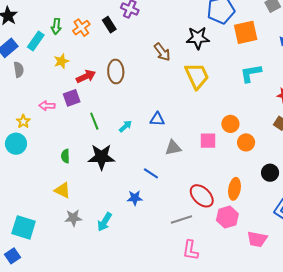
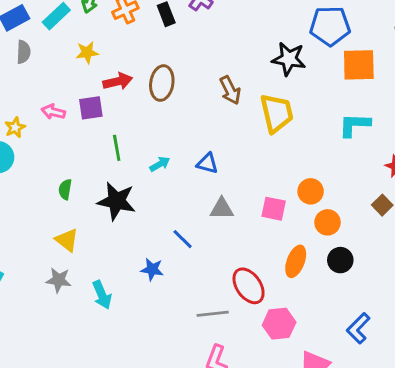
brown arrow: (162, 52) -> (230, 90), moved
black circle: (270, 173) -> (340, 260), moved
orange ellipse: (235, 189) -> (296, 261), moved
yellow triangle: (62, 190) -> (67, 240), moved
cyan arrow: (104, 222) -> (102, 295), turned -66

